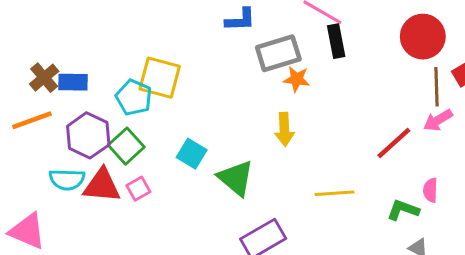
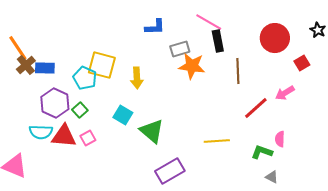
gray rectangle: (278, 53) -> (180, 49), size x0.7
orange star: (297, 79) -> (192, 66), size x1.5
brown line: (436, 87) -> (238, 71), moved
orange line: (32, 120) -> (18, 48), moved, turned 76
yellow arrow: (284, 129) -> (137, 78), moved
green square: (126, 146) -> (80, 110), size x0.7

